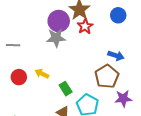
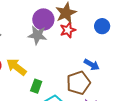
yellow arrow: (42, 74) -> (16, 67), size x1.5
green rectangle: (66, 89) -> (36, 86), turned 40

